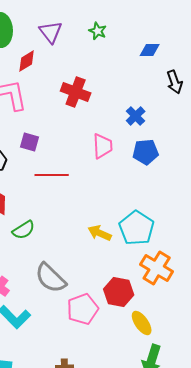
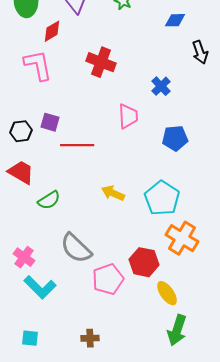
purple square: (30, 142) -> (50, 122), moved
blue pentagon: (146, 152) -> (175, 138), moved
yellow arrow: (100, 233) -> (113, 193), moved

